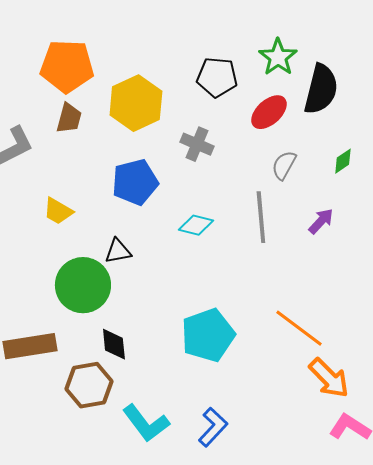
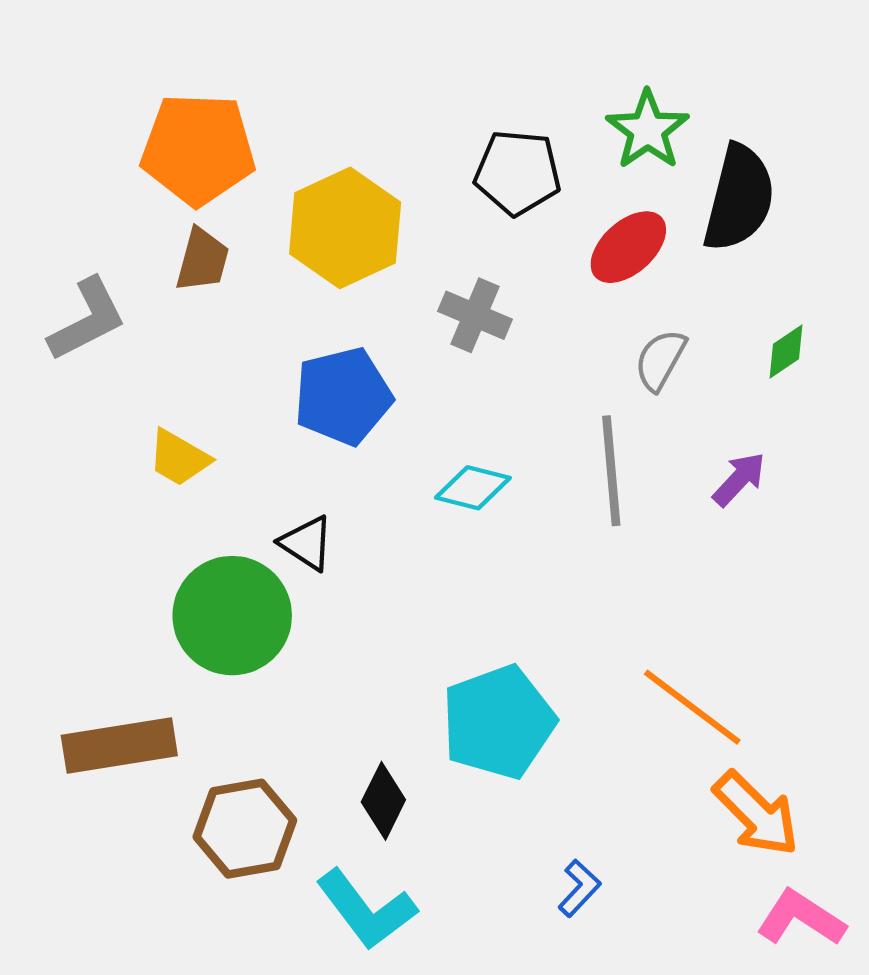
black triangle: (118, 251) -> (307, 543), turned 44
black diamond: (114, 344) -> (383, 801), moved, turned 32
blue L-shape: (213, 427) -> (579, 888), moved, size x0.7

